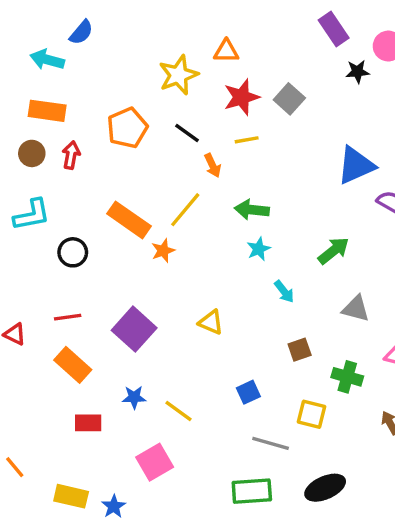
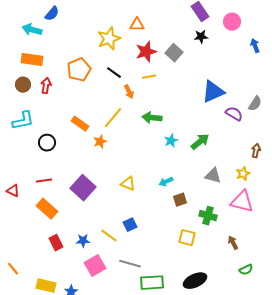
black star: (357, 72) -> (201, 37), moved
orange rectangle: (129, 220) -> (80, 124), size x0.7
cyan star: (259, 249) -> (171, 141), moved
cyan arrow: (284, 292) -> (166, 182), moved, turned 104
blue square: (248, 392) -> (130, 225), moved
blue star: (134, 397) -> (83, 241), moved
red rectangle: (88, 423) -> (56, 243), turned 63
gray line: (271, 443) -> (130, 264), moved

